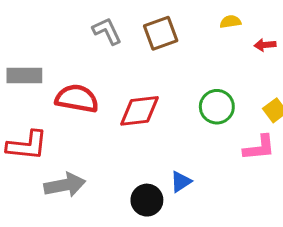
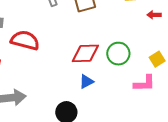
red diamond: (140, 111) -> (85, 53), moved
blue triangle: (181, 182) -> (86, 81), moved

